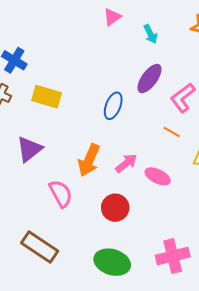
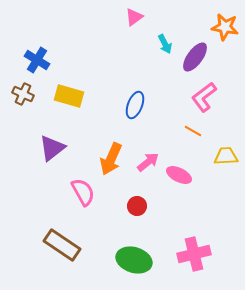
cyan arrow: (151, 34) -> (165, 44), moved
purple ellipse: (150, 78) -> (195, 57), moved
red circle: (115, 208) -> (137, 206), size x0.7

